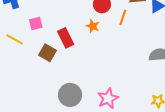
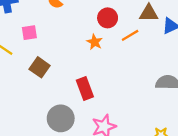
orange line: (123, 17) -> (130, 35), turned 35
red rectangle: (66, 38) -> (85, 89), moved

